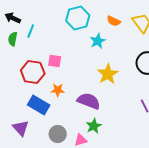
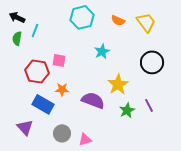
cyan star: (98, 41) -> (102, 51), moved
yellow star: (108, 74) -> (118, 84), moved
green star: (94, 126) -> (127, 110), moved

